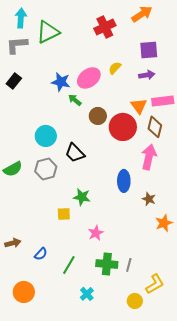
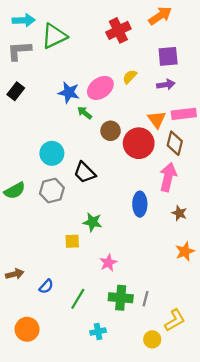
cyan arrow: (21, 18) -> (24, 20), turned 84
brown star: (149, 199) -> (179, 213), moved
cyan cross: (87, 294) -> (98, 332), turned 32

